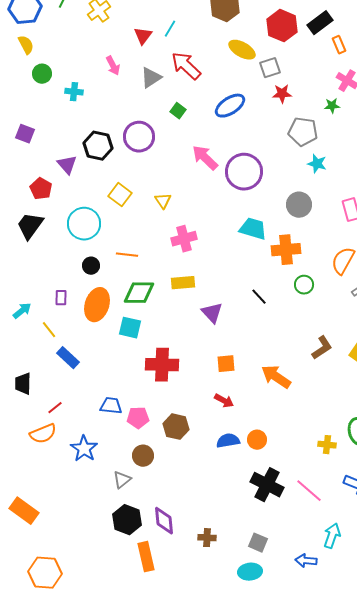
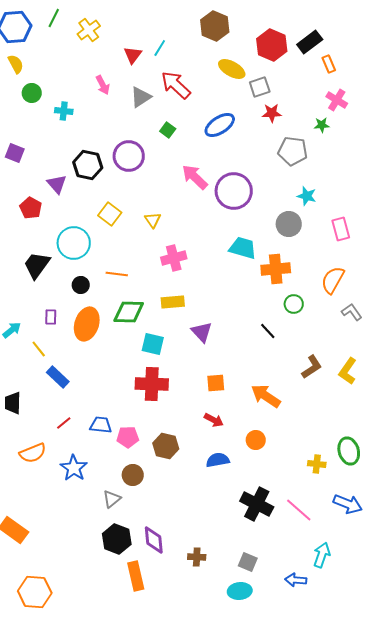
cyan star: (317, 164) -> (307, 196), moved
black trapezoid: (30, 226) -> (37, 265), moved
black line: (259, 297) -> (268, 331), moved
cyan square: (130, 328) -> (153, 344), moved
red line: (55, 408) -> (64, 423), moved
orange circle: (257, 440) -> (256, 440), moved

